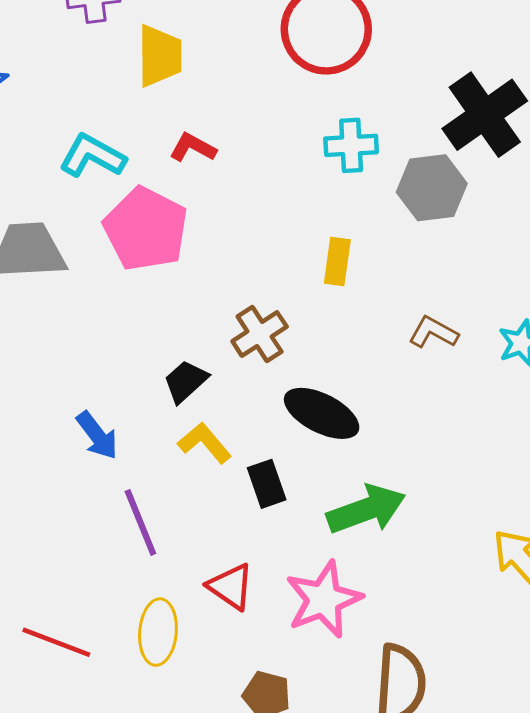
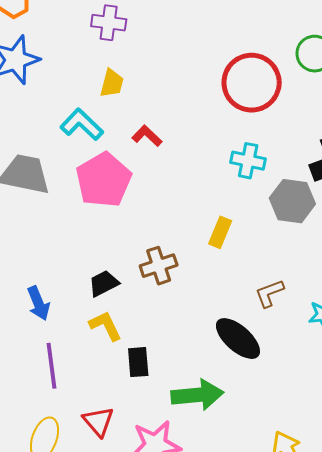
yellow trapezoid: (160, 56) -> (112, 83), moved, size x0.7
brown L-shape: (433, 332) -> (269, 293), turned -64
black ellipse: (322, 413) -> (238, 339), moved

